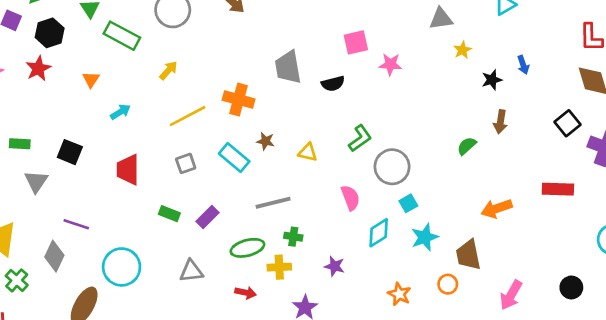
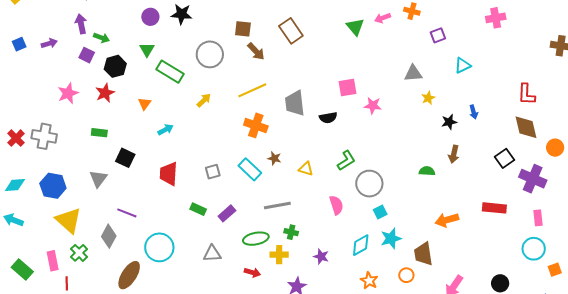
yellow line: (188, 116) -> (252, 90), moved
green rectangle: (20, 144) -> (99, 133), moved
green semicircle: (467, 146) -> (427, 171), turned 42
cyan diamond: (379, 233) -> (361, 245), moved

